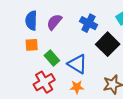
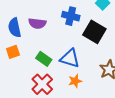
purple semicircle: (54, 22) -> (37, 23), turned -108
orange square: (32, 45) -> (13, 52), moved

